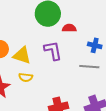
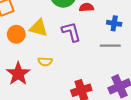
yellow triangle: (22, 55) -> (39, 28), moved

